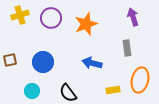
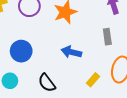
yellow rectangle: (113, 90) -> (93, 80), turned -40

